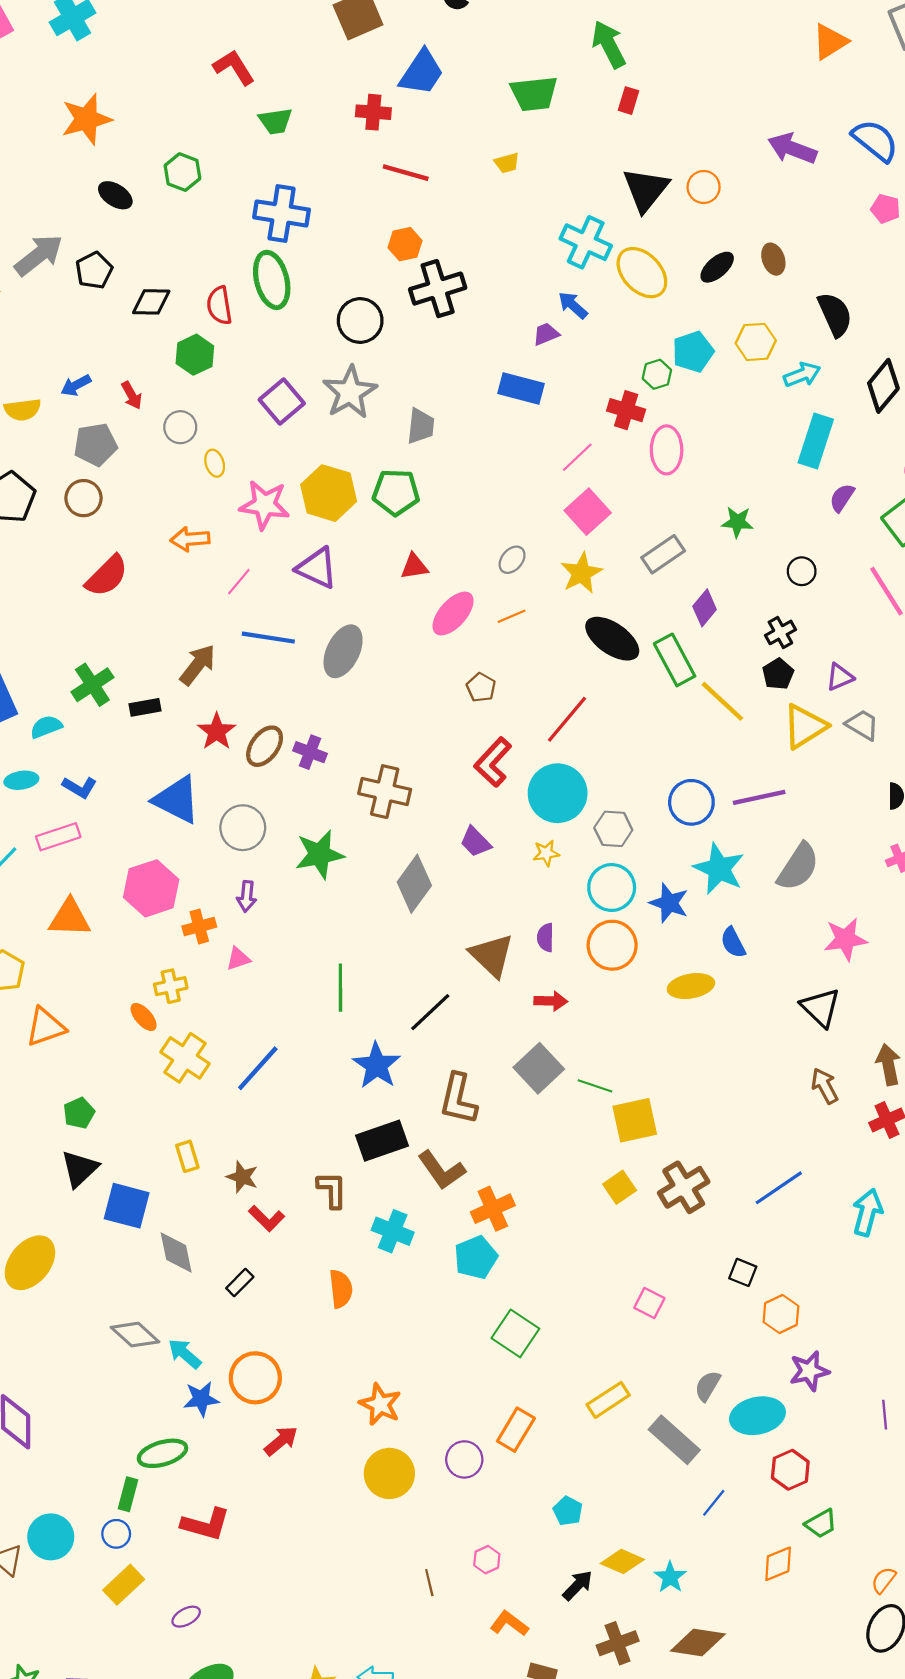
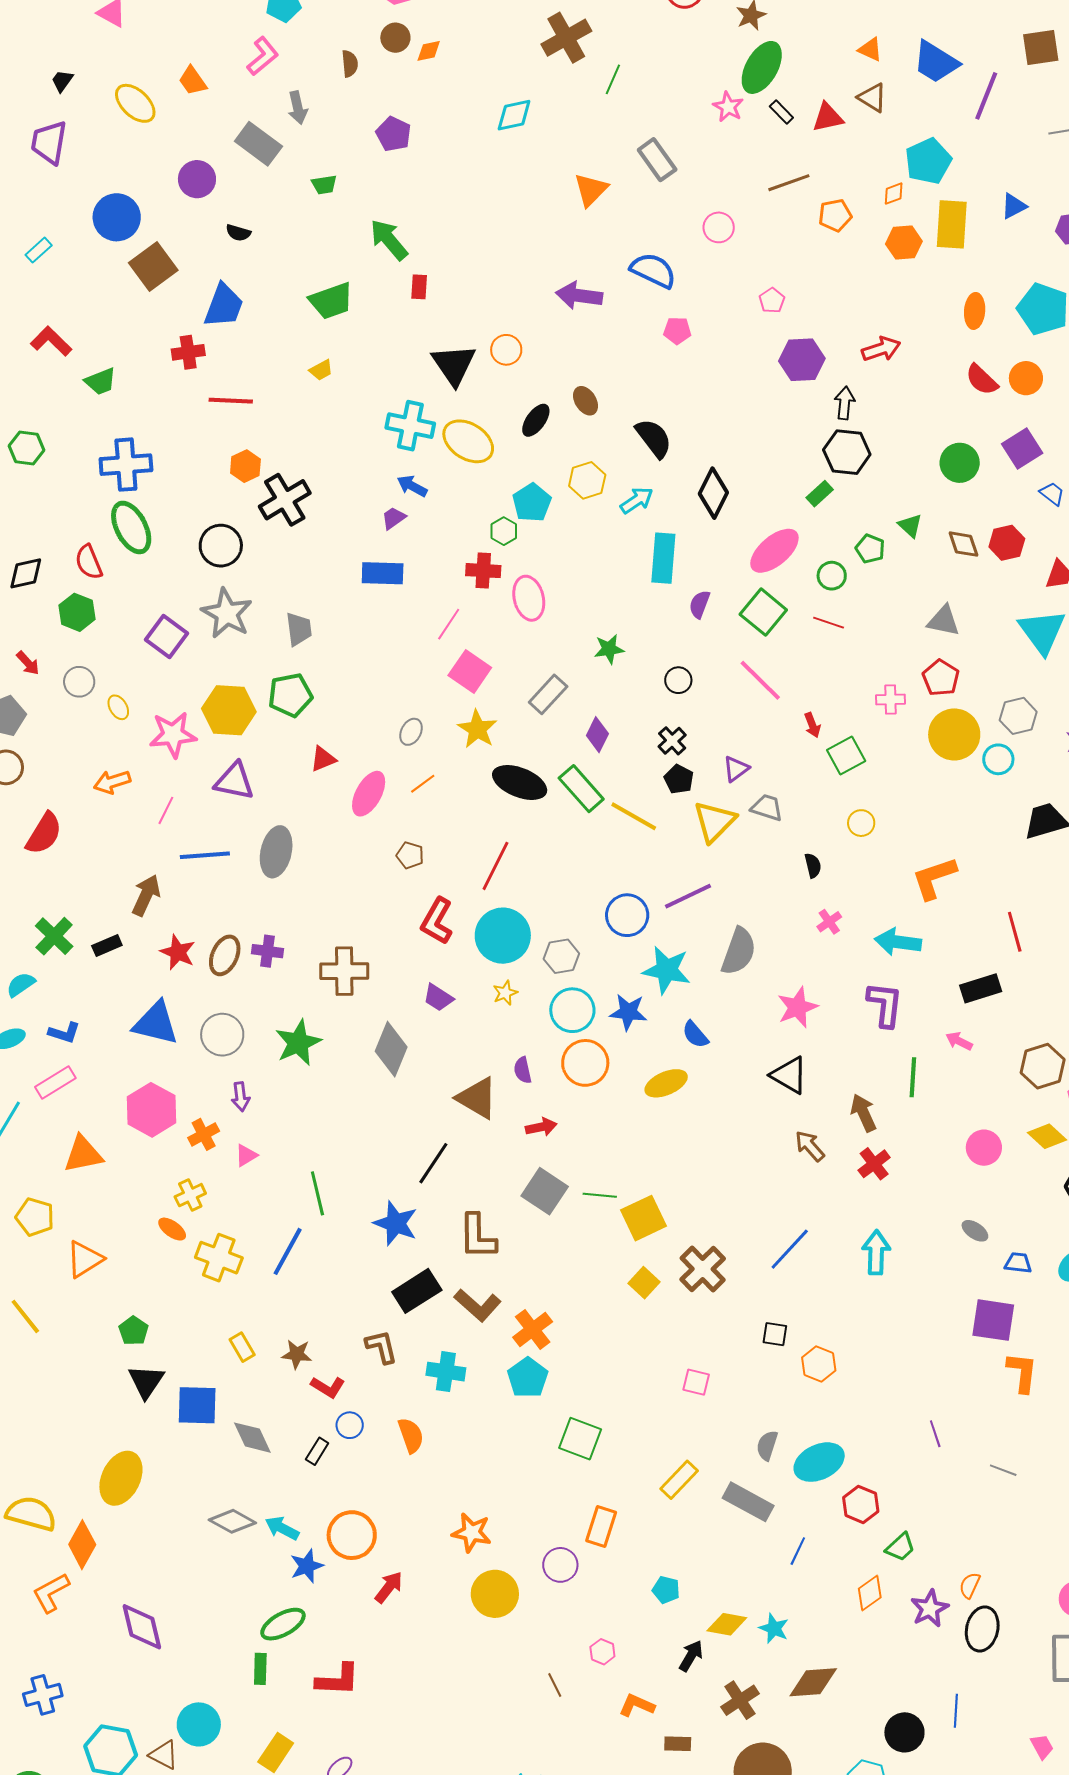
green line: (340, 988) -> (317, 1193), moved
purple star: (809, 1371) -> (930, 1608), moved
blue circle: (116, 1534) -> (350, 1425), moved

